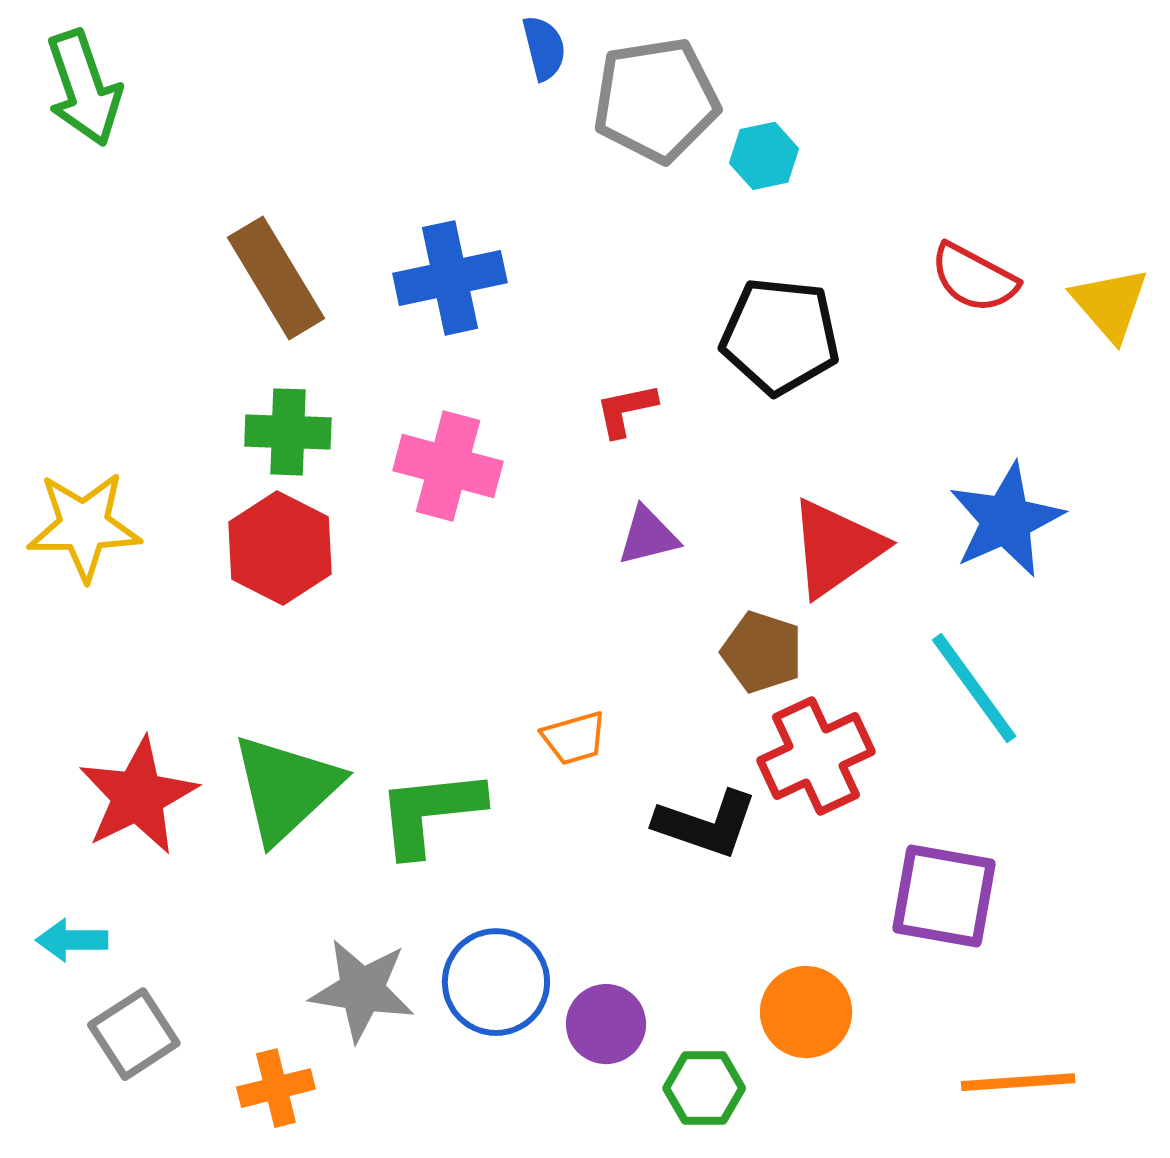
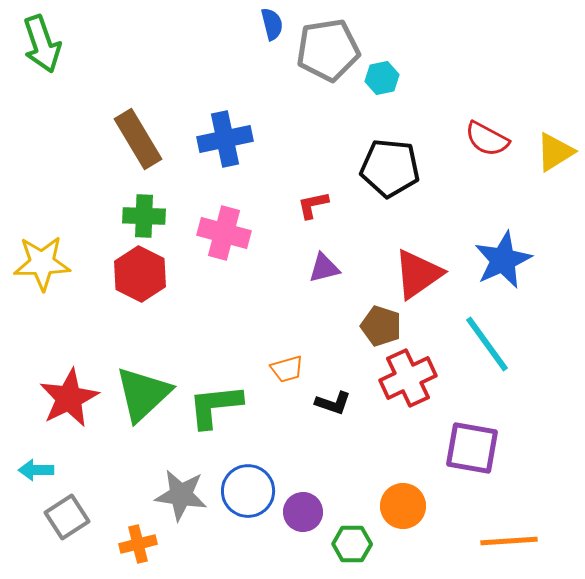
yellow triangle: (1110, 304) -> (555, 152), turned 39
black L-shape: (706, 824) -> (333, 403), moved, size x0.7

